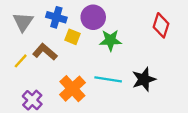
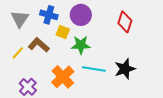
red diamond: (161, 25) -> (125, 22), moved
green star: (110, 40) -> (81, 45), moved

